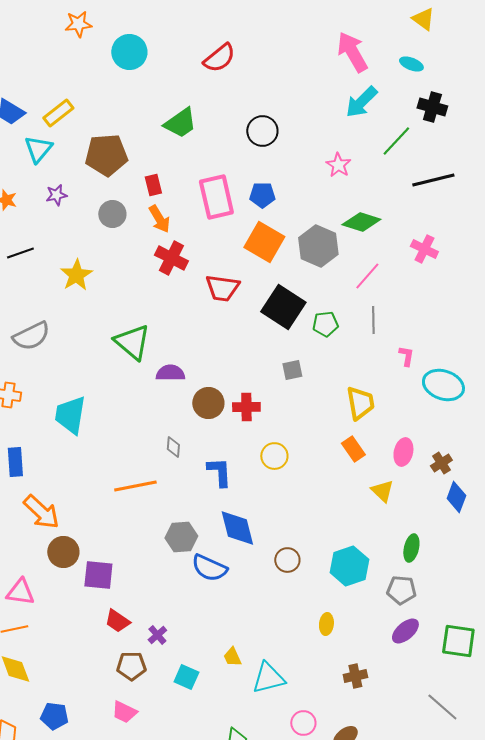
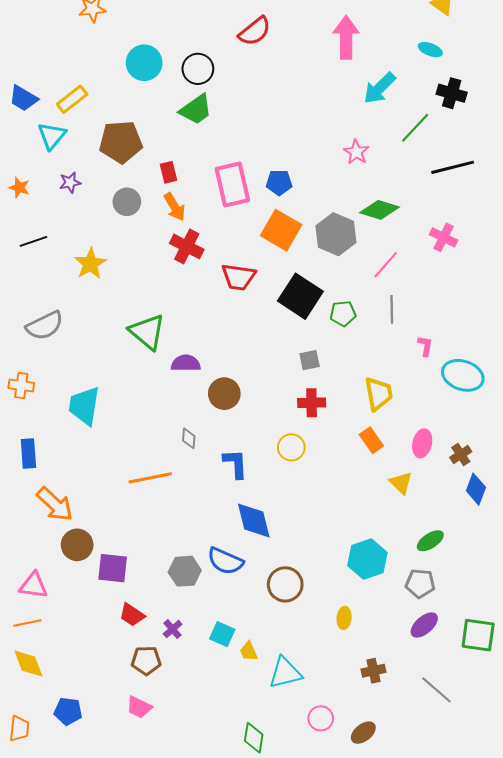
cyan circle: (129, 52) -> (144, 63), moved
pink arrow: (352, 52) -> (346, 37), moved, turned 30
red semicircle: (219, 58) -> (255, 31), moved
black circle: (262, 131) -> (198, 69), moved
red cross: (246, 407) -> (312, 403), moved
gray hexagon: (181, 537) -> (185, 571), moved
green ellipse: (411, 548) -> (430, 541), turned 44
brown circle: (287, 560) -> (285, 584), moved, size x1.4
cyan square: (186, 677) -> (222, 634), moved
gray line: (442, 707) -> (436, 690), moved

